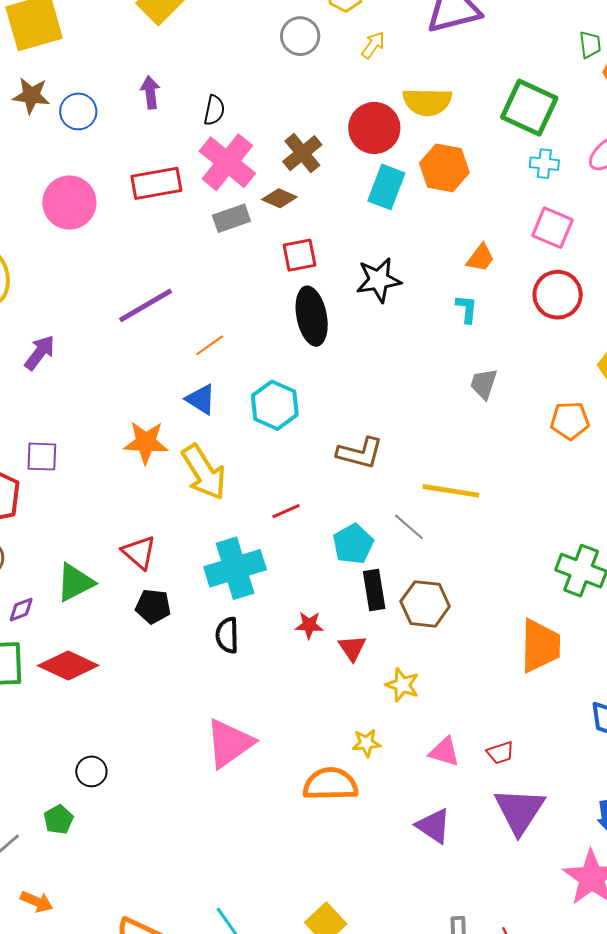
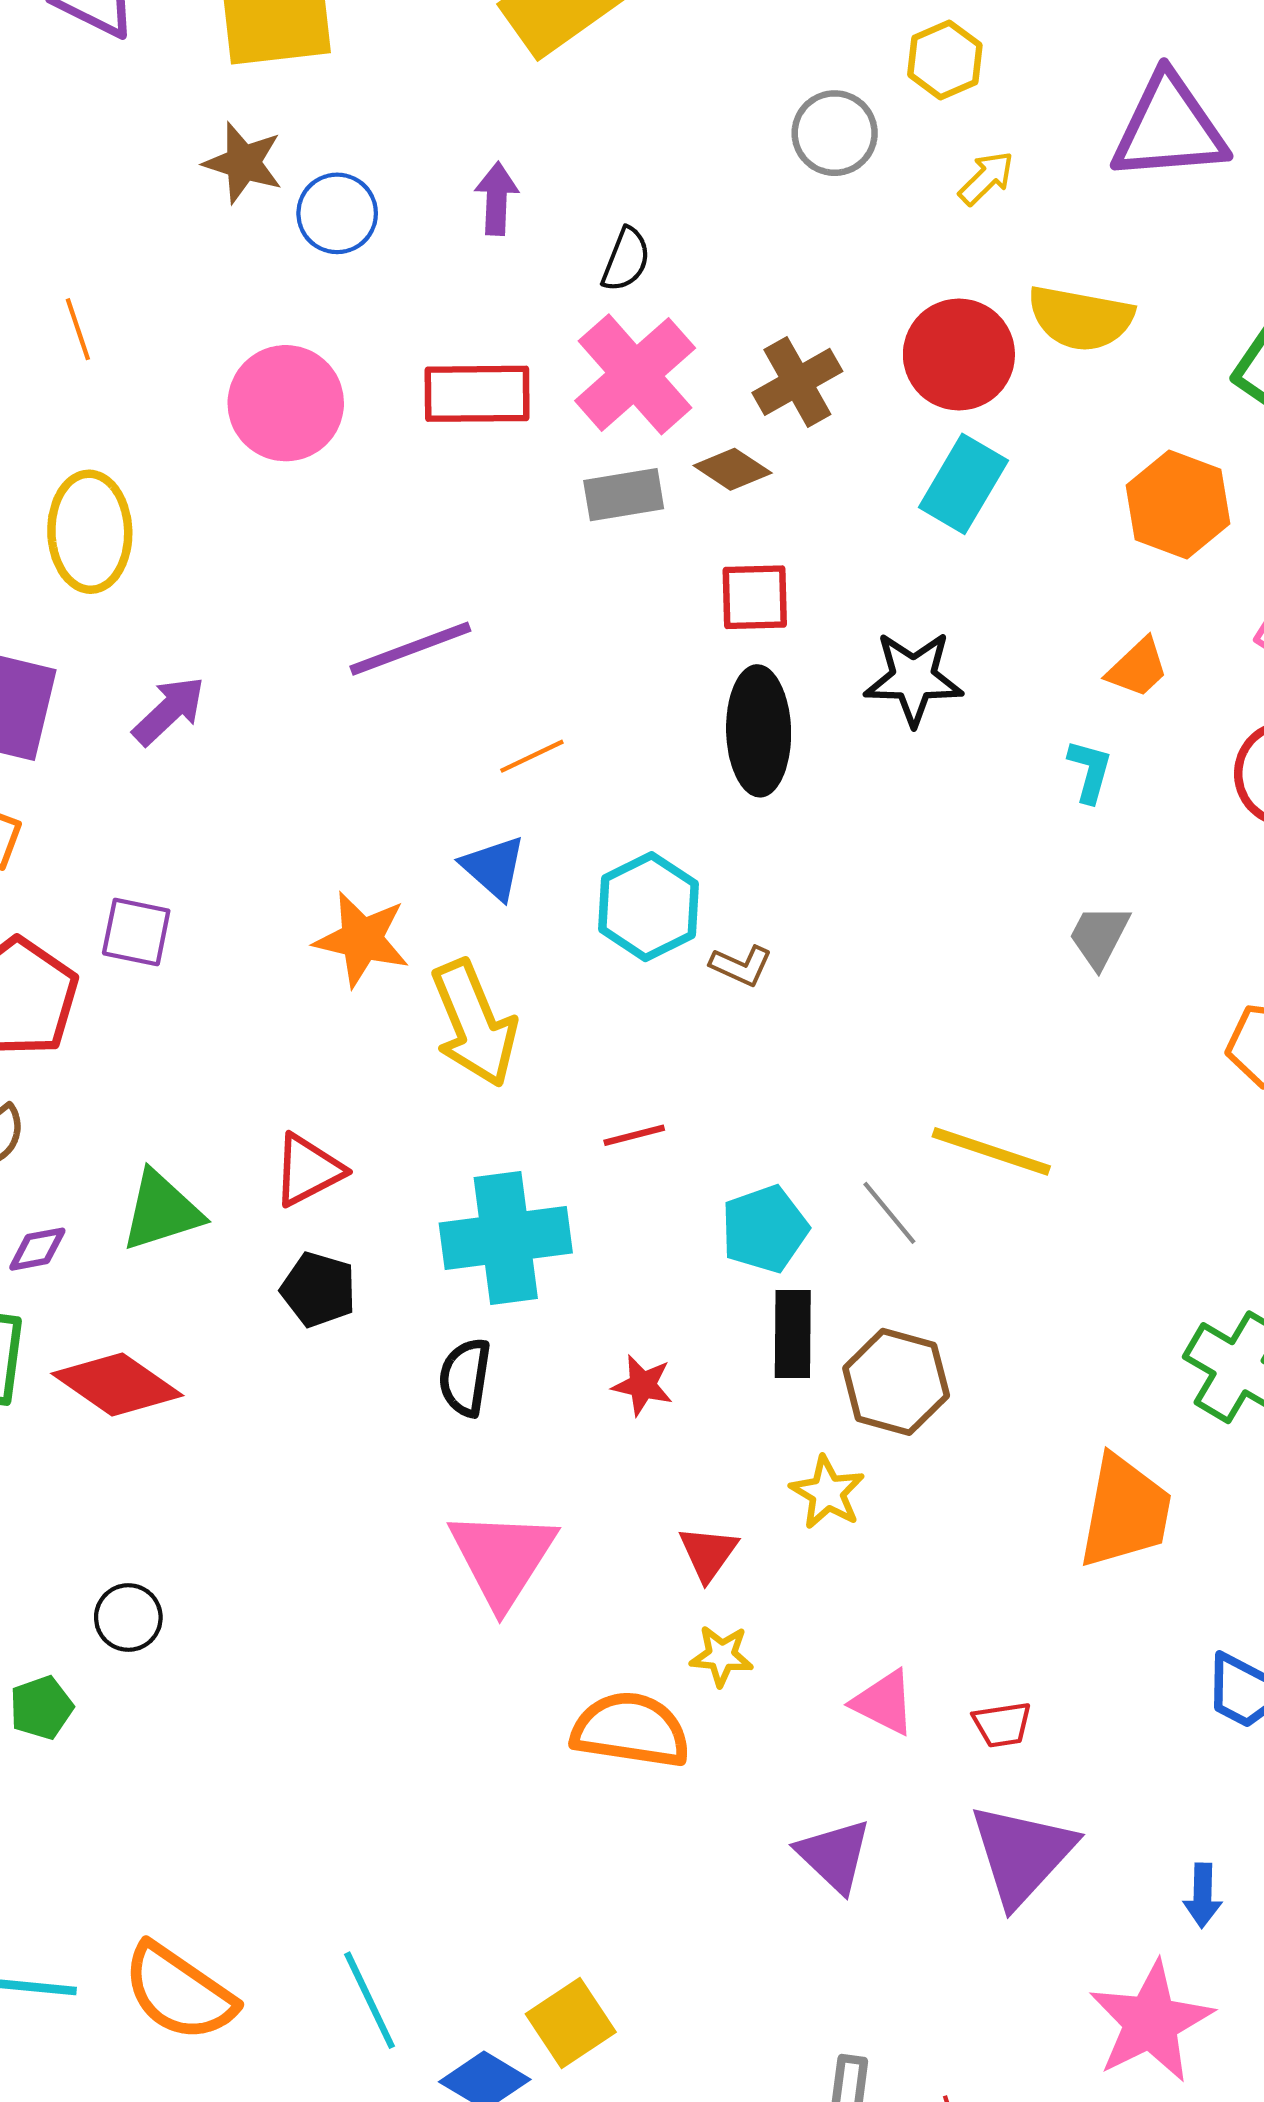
orange hexagon: (444, 168) -> (1178, 505), moved
brown L-shape: (360, 453) -> (741, 966), moved, size x0.6
red triangle: (139, 552) -> (308, 1170), turned 42
red triangle: (352, 648) -> (708, 1553), moved
yellow star: (402, 685) -> (827, 1492), moved
pink triangle: (229, 743) -> (502, 1558), moved, turned -32

